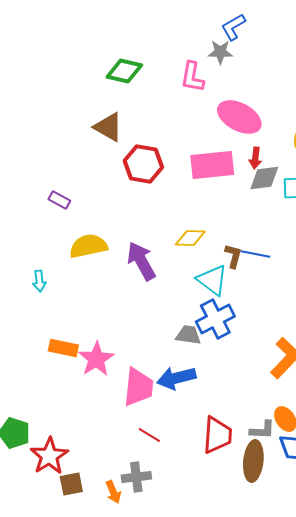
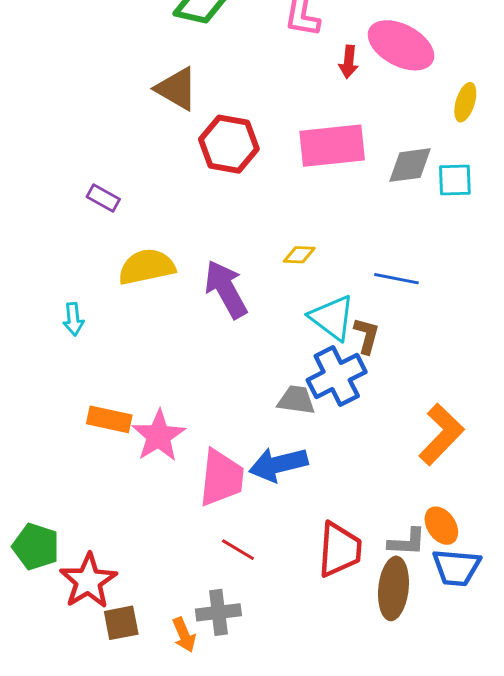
pink ellipse: (239, 117) -> (401, 45), moved
red arrow: (255, 158) -> (349, 62), moved
yellow diamond: (190, 238) -> (299, 255), size x0.7
brown L-shape: (233, 256) -> (367, 336), moved

